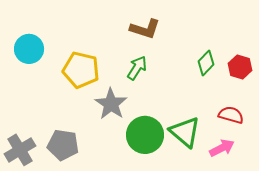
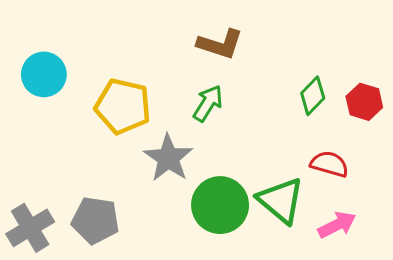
red semicircle: (231, 115) -> (329, 164), moved

